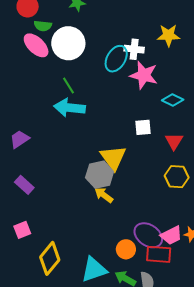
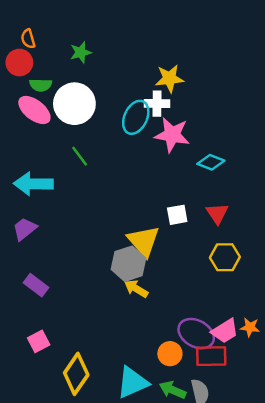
yellow star: (168, 35) -> (169, 79), moved
cyan arrow: (70, 108) -> (33, 184), moved
white square: (143, 127) -> (177, 215), moved

